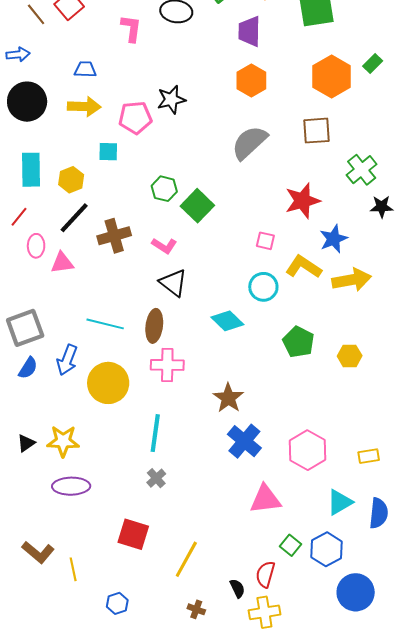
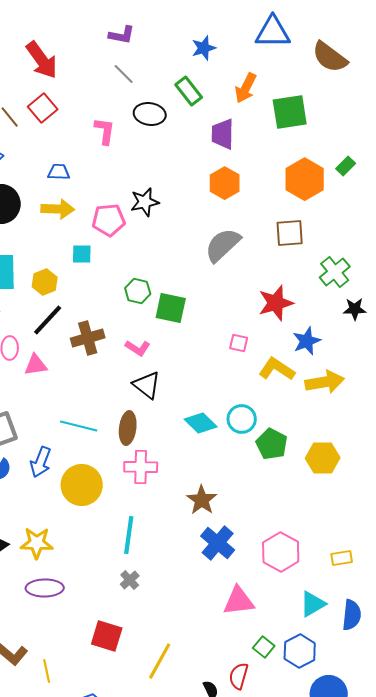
green square: (197, 206) -> (171, 308), turned -32
cyan circle: (263, 287) -> (242, 419), moved
yellow hexagon: (350, 356) -> (323, 458), size x1.4

